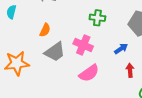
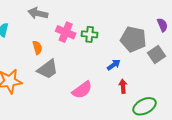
orange semicircle: (45, 30) -> (37, 48), turned -40
pink cross: (83, 45) -> (66, 32), moved

